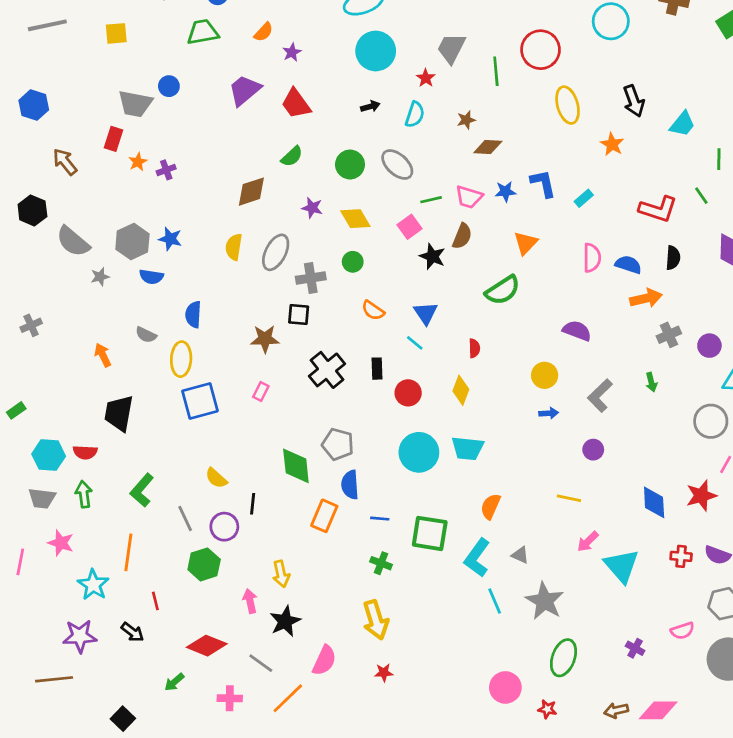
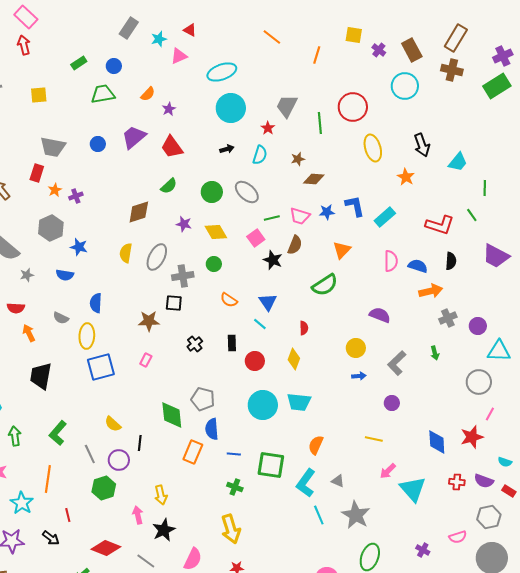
blue circle: (169, 86) -> (98, 144), moved
cyan rectangle: (584, 198) -> (385, 217), size x1.5
gray hexagon: (132, 242) -> (51, 228), moved
black cross: (327, 370) -> (195, 344), size x0.6
red semicircle: (85, 452) -> (16, 308), moved

